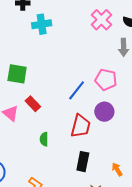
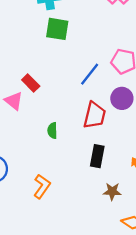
green square: (17, 74) -> (57, 29), moved
red rectangle: (33, 104) -> (31, 83), moved

